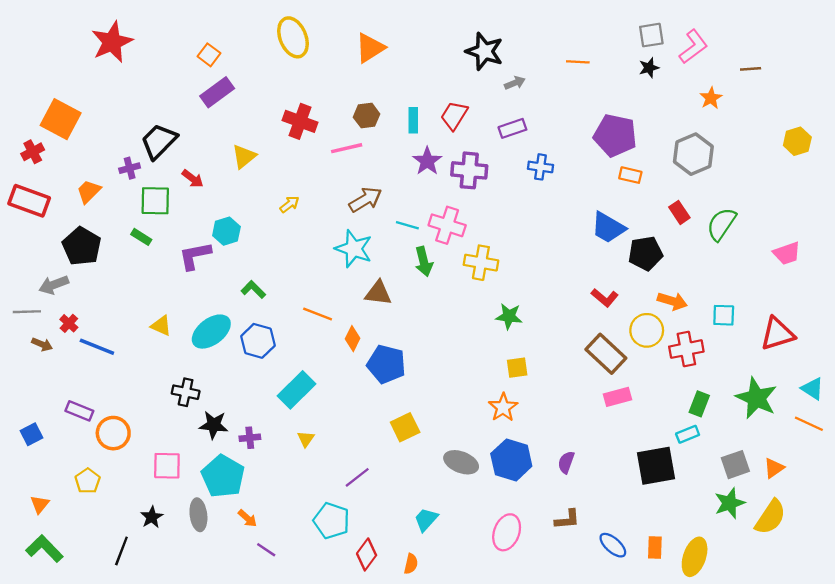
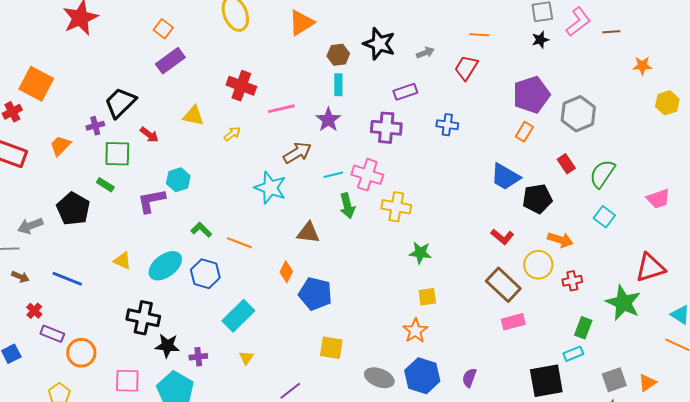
black star: (484, 51) -> (379, 44), moved
brown line: (751, 69) -> (611, 32), moved
orange star: (711, 98) -> (642, 66), moved, turned 30
brown hexagon: (367, 116) -> (338, 55), moved
red trapezoid: (454, 116) -> (466, 68), moved
purple rectangle: (512, 128) -> (405, 92), moved
purple pentagon: (615, 135) -> (531, 95), moved, turned -30
yellow triangle: (244, 156) -> (193, 116), turned 50
purple star: (427, 161) -> (328, 120), moved
orange rectangle: (630, 175) -> (524, 132), turned -72
yellow arrow: (289, 204) -> (232, 134), moved
cyan line: (407, 225) -> (333, 175), turned -30
black pentagon: (82, 246) -> (73, 209), moved
cyan star: (354, 249) -> (270, 188), moved
orange line: (318, 314) -> (239, 243), moved
cyan square: (724, 315) -> (604, 217), moved, turned 35
red cross: (69, 323) -> (34, 311), moved
red cross: (686, 349) -> (572, 281), size x0.7
black cross: (186, 392) -> (143, 318), size x1.4
green star: (756, 398) -> (623, 303), moved
yellow square: (405, 427) -> (331, 348), turned 35

